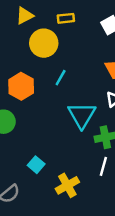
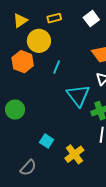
orange hexagon: (21, 86) -> (23, 62), moved

